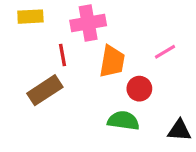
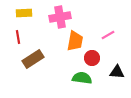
red line: (63, 55) -> (18, 37), moved
black triangle: (179, 130) -> (117, 72), moved

